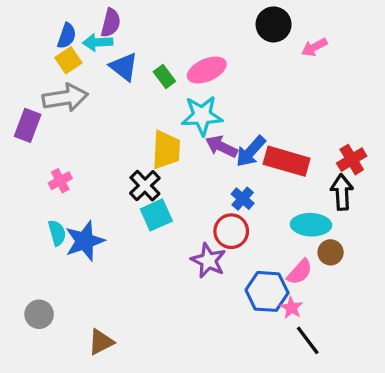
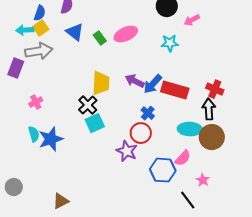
cyan arrow: (98, 42) -> (25, 30), moved
cyan star: (202, 116) -> (170, 43), moved, size x0.7
red cross: (352, 160) -> (215, 89), turned -36
brown circle: (331, 252) -> (212, 137), moved, size x1.6
pink star: (291, 308) -> (203, 180), moved
gray circle: (39, 314) -> (14, 187), moved

